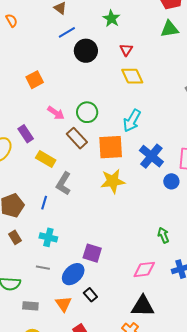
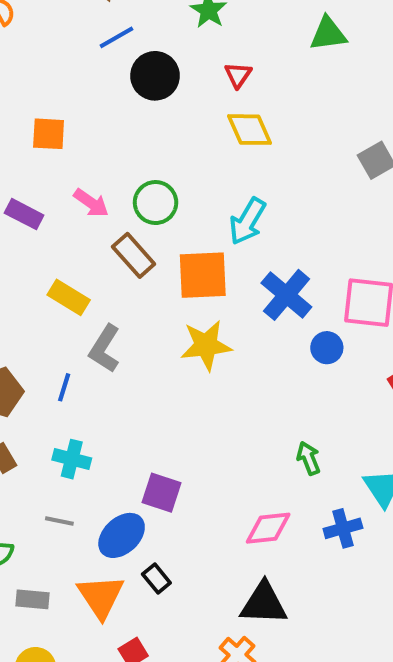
orange square: (35, 80) -> (49, 134), turned 30
purple rectangle: (26, 134) -> (24, 214), moved, turned -30
orange triangle: (64, 304) -> (101, 596), size x1.4

